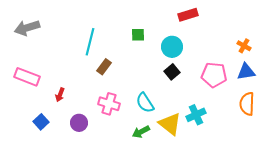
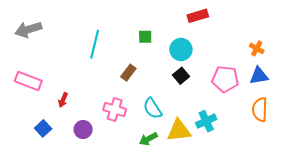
brown rectangle: (104, 67) -> (128, 73), moved
yellow triangle: (170, 124) -> (179, 131), turned -45

